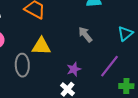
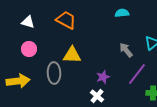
gray arrow: (85, 35) -> (126, 50), moved

